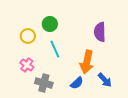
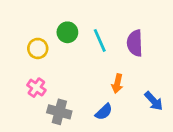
cyan line: (55, 49) -> (100, 40), moved
orange arrow: (87, 62) -> (117, 84), size x0.6
blue arrow: (105, 80) -> (154, 101), moved

